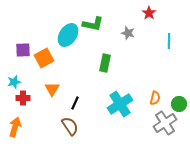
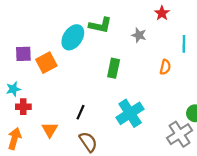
orange triangle: (52, 89) -> (50, 130), moved
orange semicircle: (155, 98) -> (165, 67), moved
brown semicircle: (70, 126) -> (88, 142), moved

